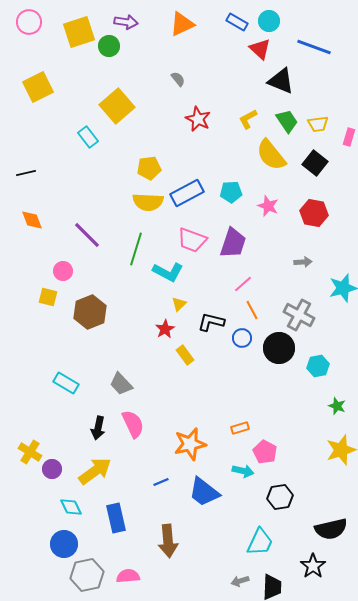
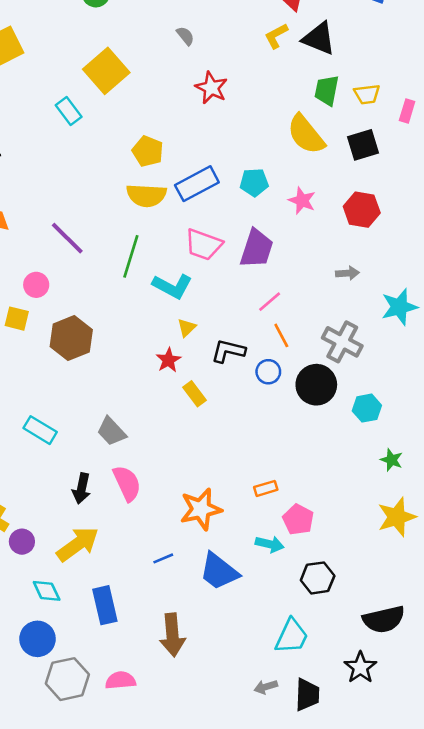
yellow L-shape: (248, 119) -> (276, 36), moved
green trapezoid: (287, 121) -> (327, 90), turned -135
black square: (315, 163) -> (363, 145), turned 35
yellow pentagon: (149, 168) -> (148, 151), turned 30

